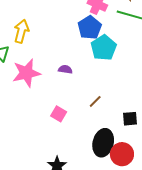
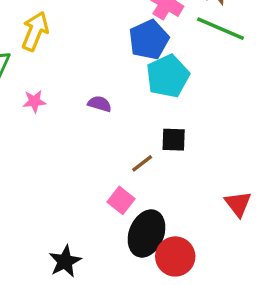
pink star: (26, 73) -> (34, 101), size x0.5
pink square: (59, 114) -> (121, 200), moved
black square: (130, 119) -> (174, 140), moved

